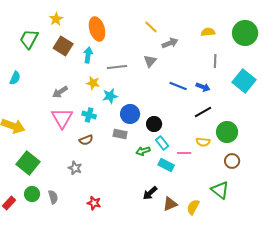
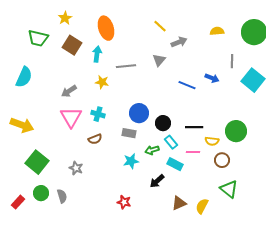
green trapezoid: (29, 39) -> (38, 38), turned -105
gray line: (215, 61) -> (232, 61), moved
cyan semicircle: (15, 78) -> (24, 77), size x1.5
blue arrow: (203, 87) -> (212, 78), moved
cyan star: (110, 96) -> (131, 161), moved
black line: (203, 112) -> (194, 127), moved, turned 30
brown circle: (232, 161) -> (222, 160), moved
gray star: (75, 168) -> (76, 168), moved
black arrow: (150, 193) -> (157, 181), moved
red star: (94, 203) -> (124, 202), moved

